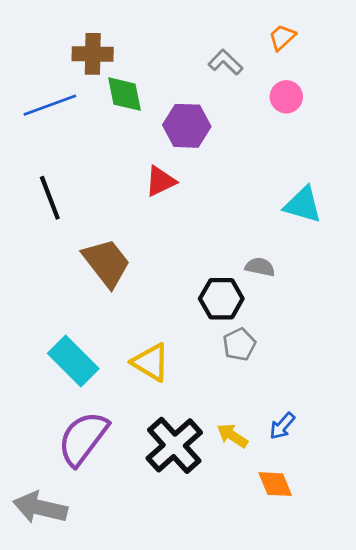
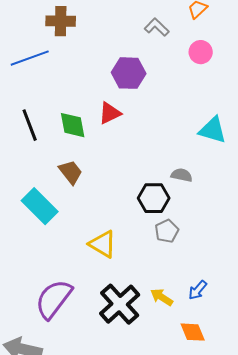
green diamond: (124, 94) -> (73, 125), moved
brown trapezoid: (106, 263) -> (71, 172), size x0.7
cyan rectangle: (73, 361) -> (40, 206), moved

